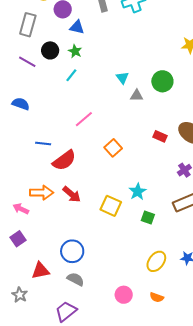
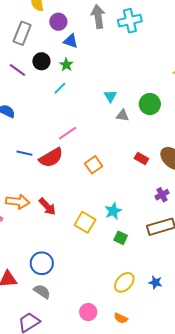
red semicircle: (64, 160) -> (51, 158), moved

